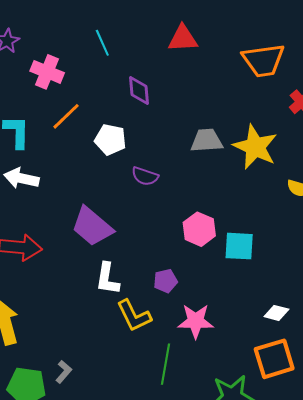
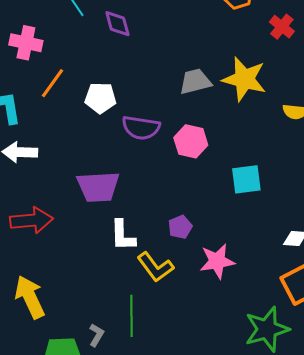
purple diamond: (139, 91) -> (117, 24), moved
purple semicircle: (145, 176) -> (141, 128), size x1.4
purple trapezoid: (92, 227) -> (98, 187), turned -33
pink hexagon: (199, 229) -> (191, 141), moved
green line: (165, 364) -> (132, 316), moved

